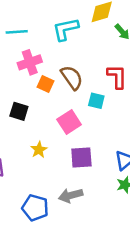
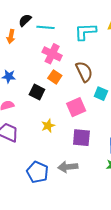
pink cross: (30, 62) -> (52, 54), turned 36
orange square: (45, 84) -> (55, 77), moved

